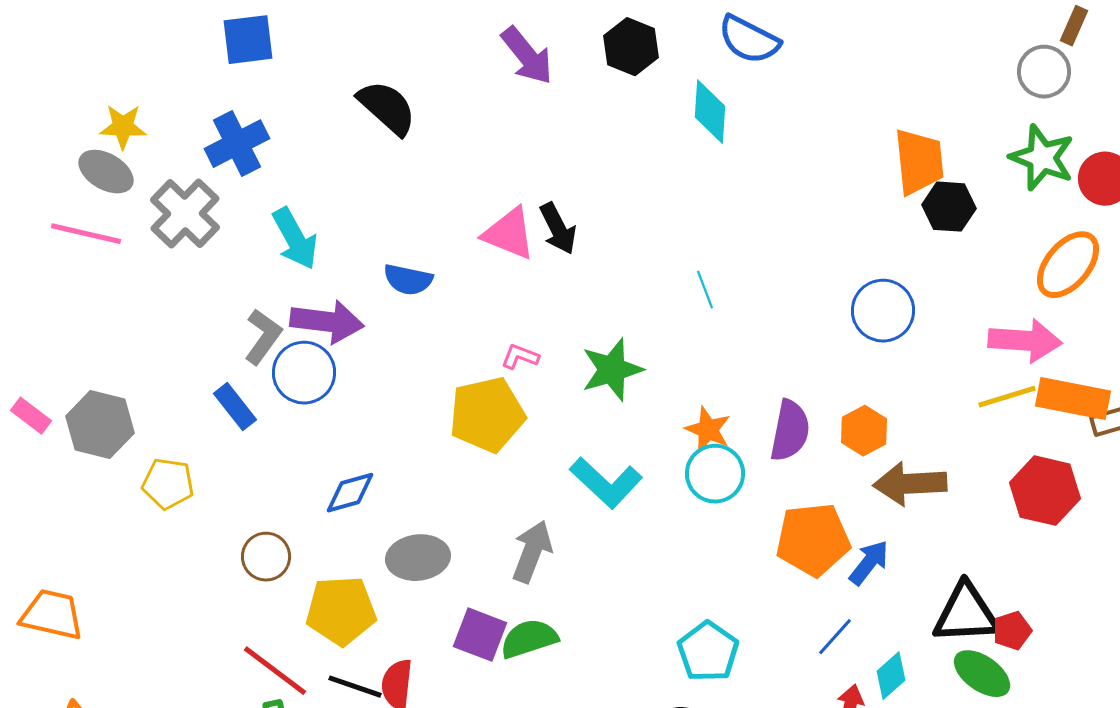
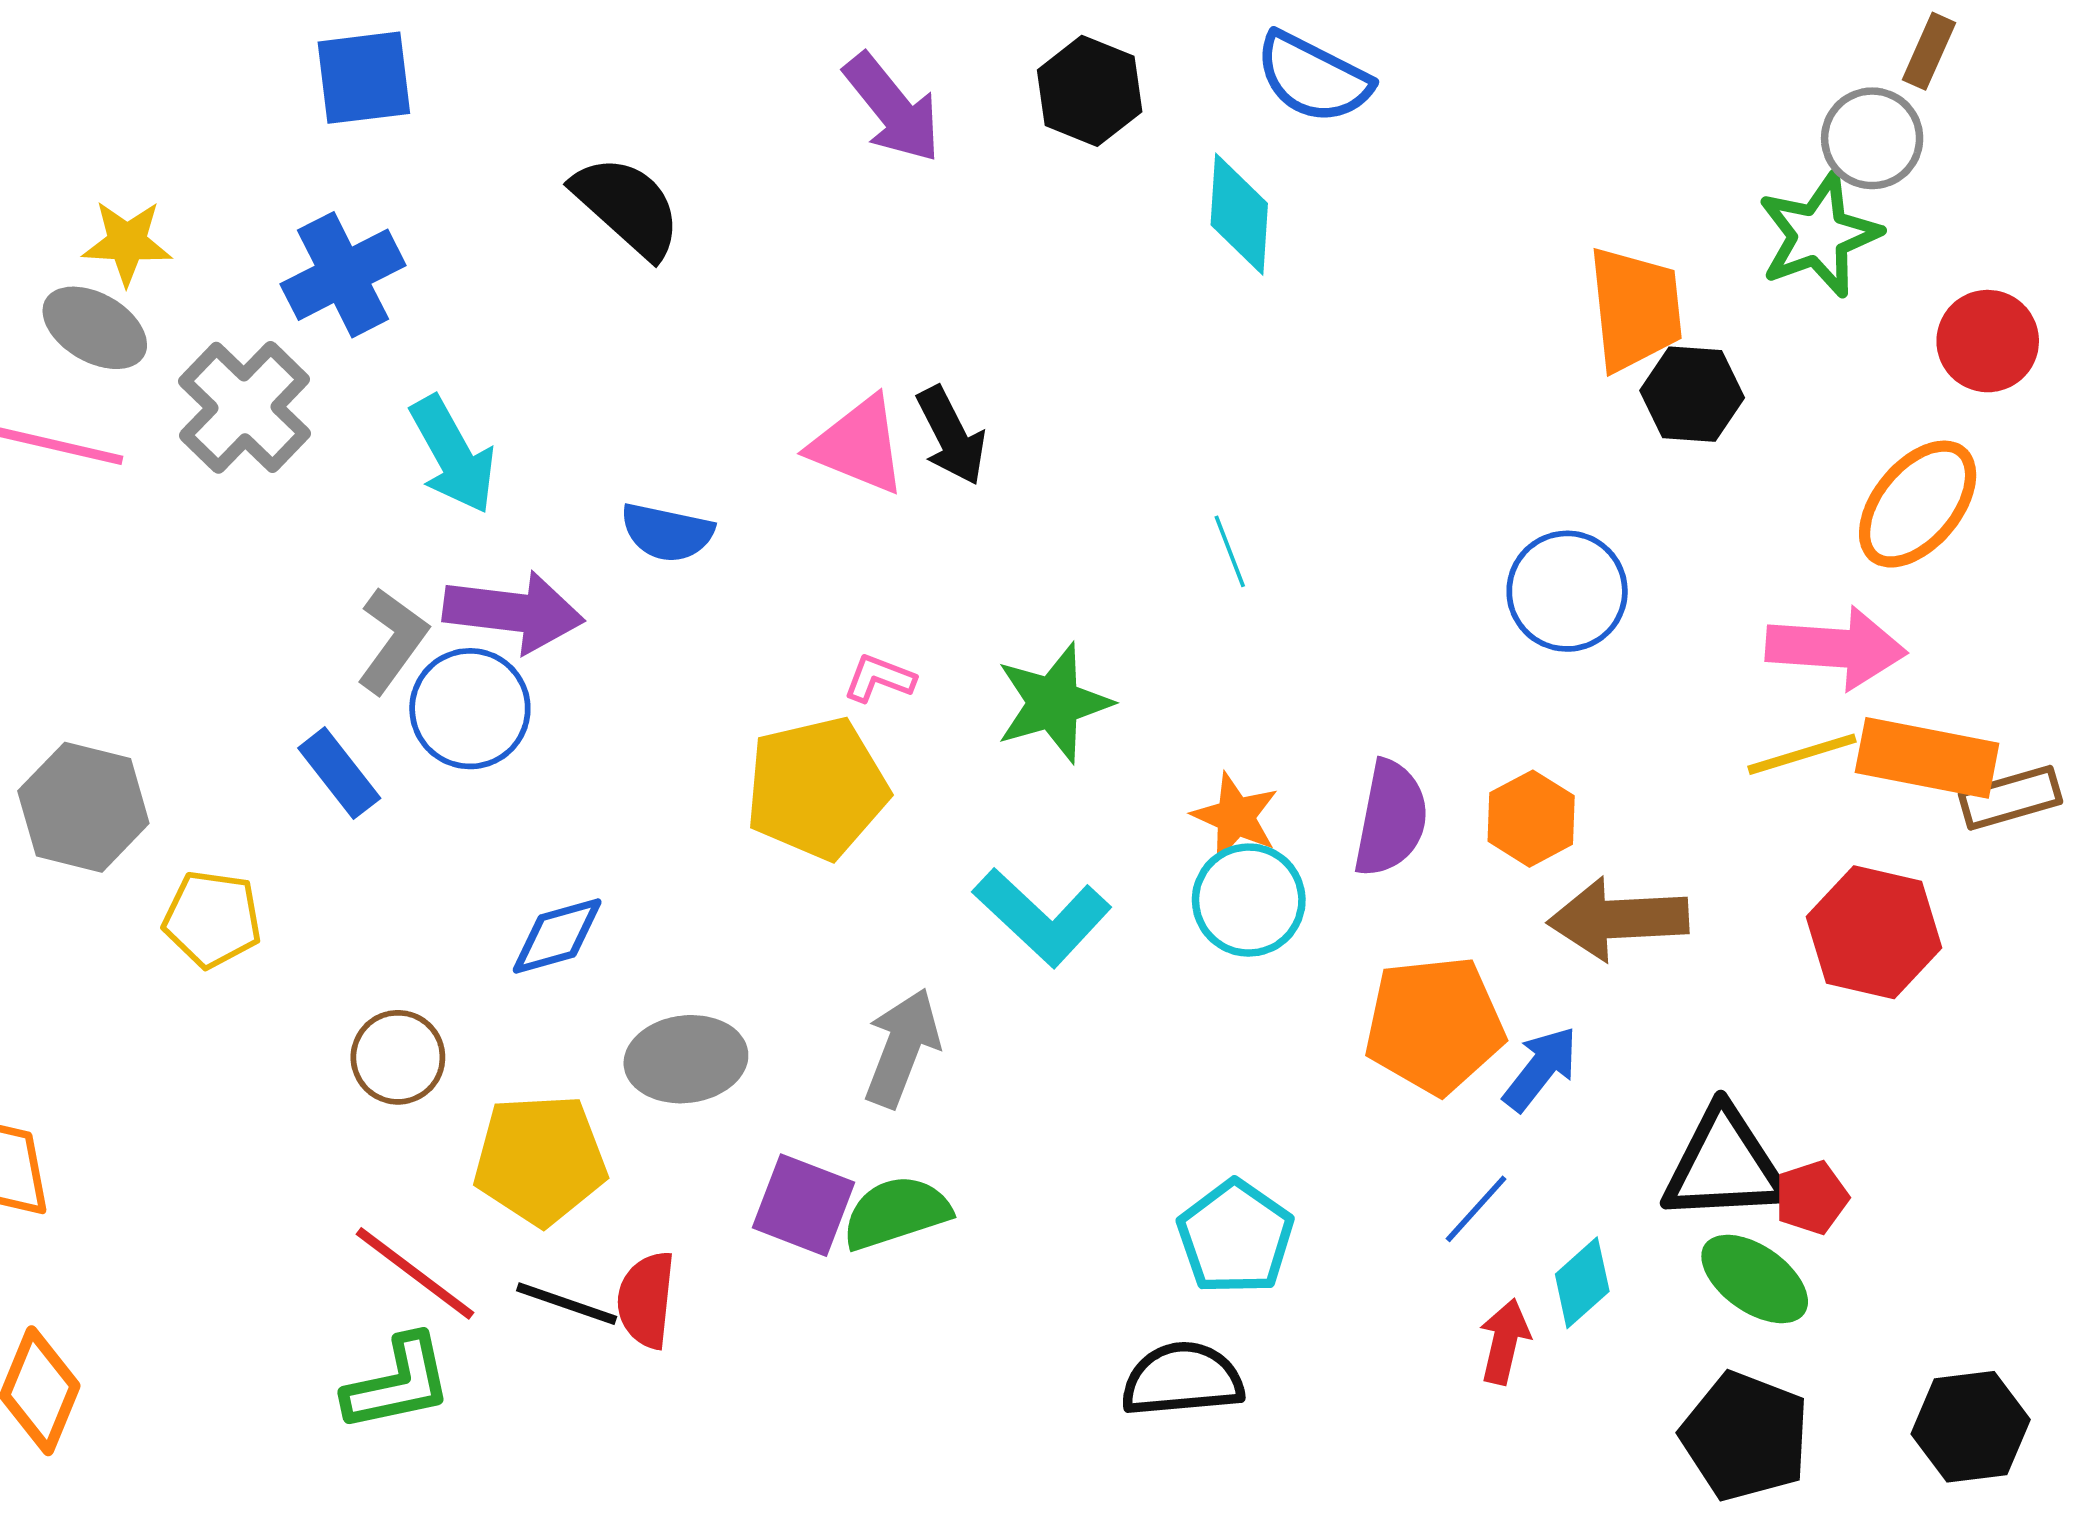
green star: (1042, 158) -> (1819, 235), moved, turned 30

